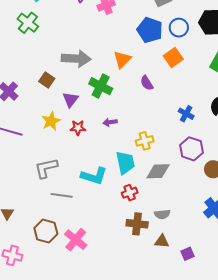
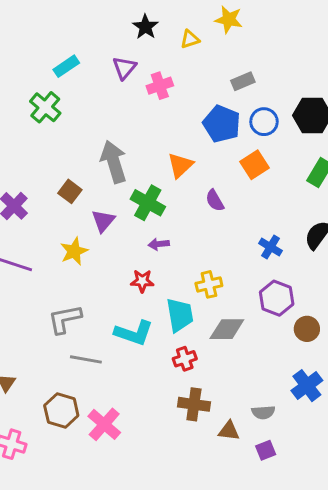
gray arrow: (76, 59) -> (114, 162), turned -112
purple arrow: (110, 122) -> (159, 244), moved
red star: (78, 128) -> (142, 281), moved
gray semicircle: (162, 214) -> (263, 412), moved

